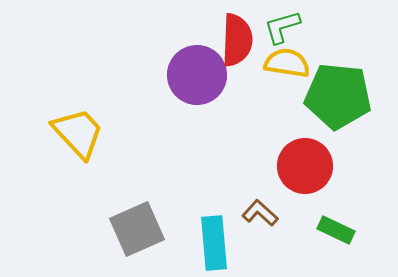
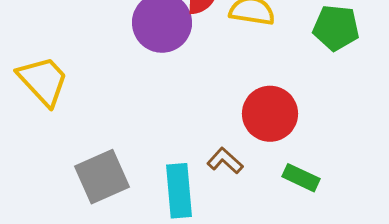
green pentagon: (338, 96) -> (336, 28), moved, size x0.7

